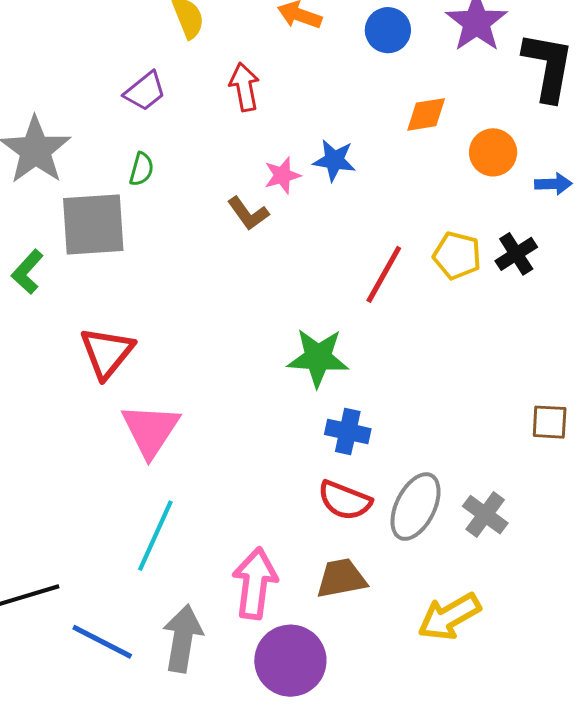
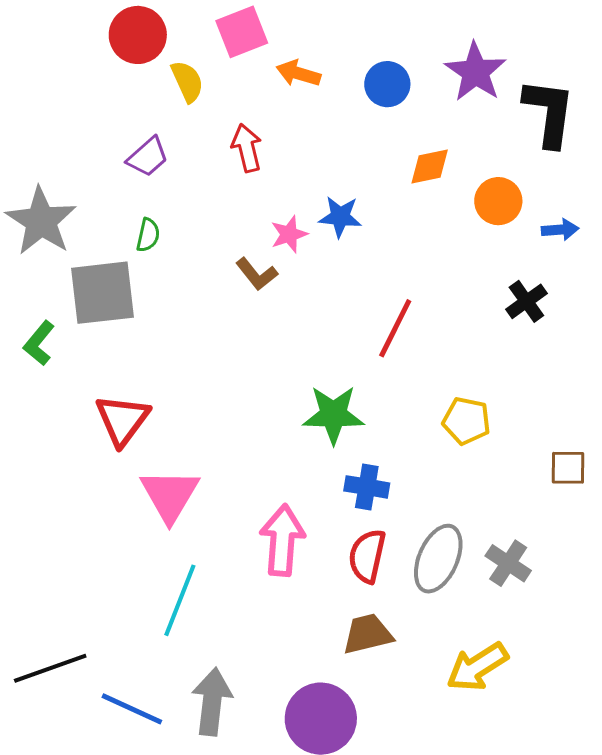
yellow pentagon: (457, 256) -> (466, 421), moved
red semicircle: (345, 500) -> (367, 556), turned 84
pink arrow: (255, 583) -> (282, 540), moved

